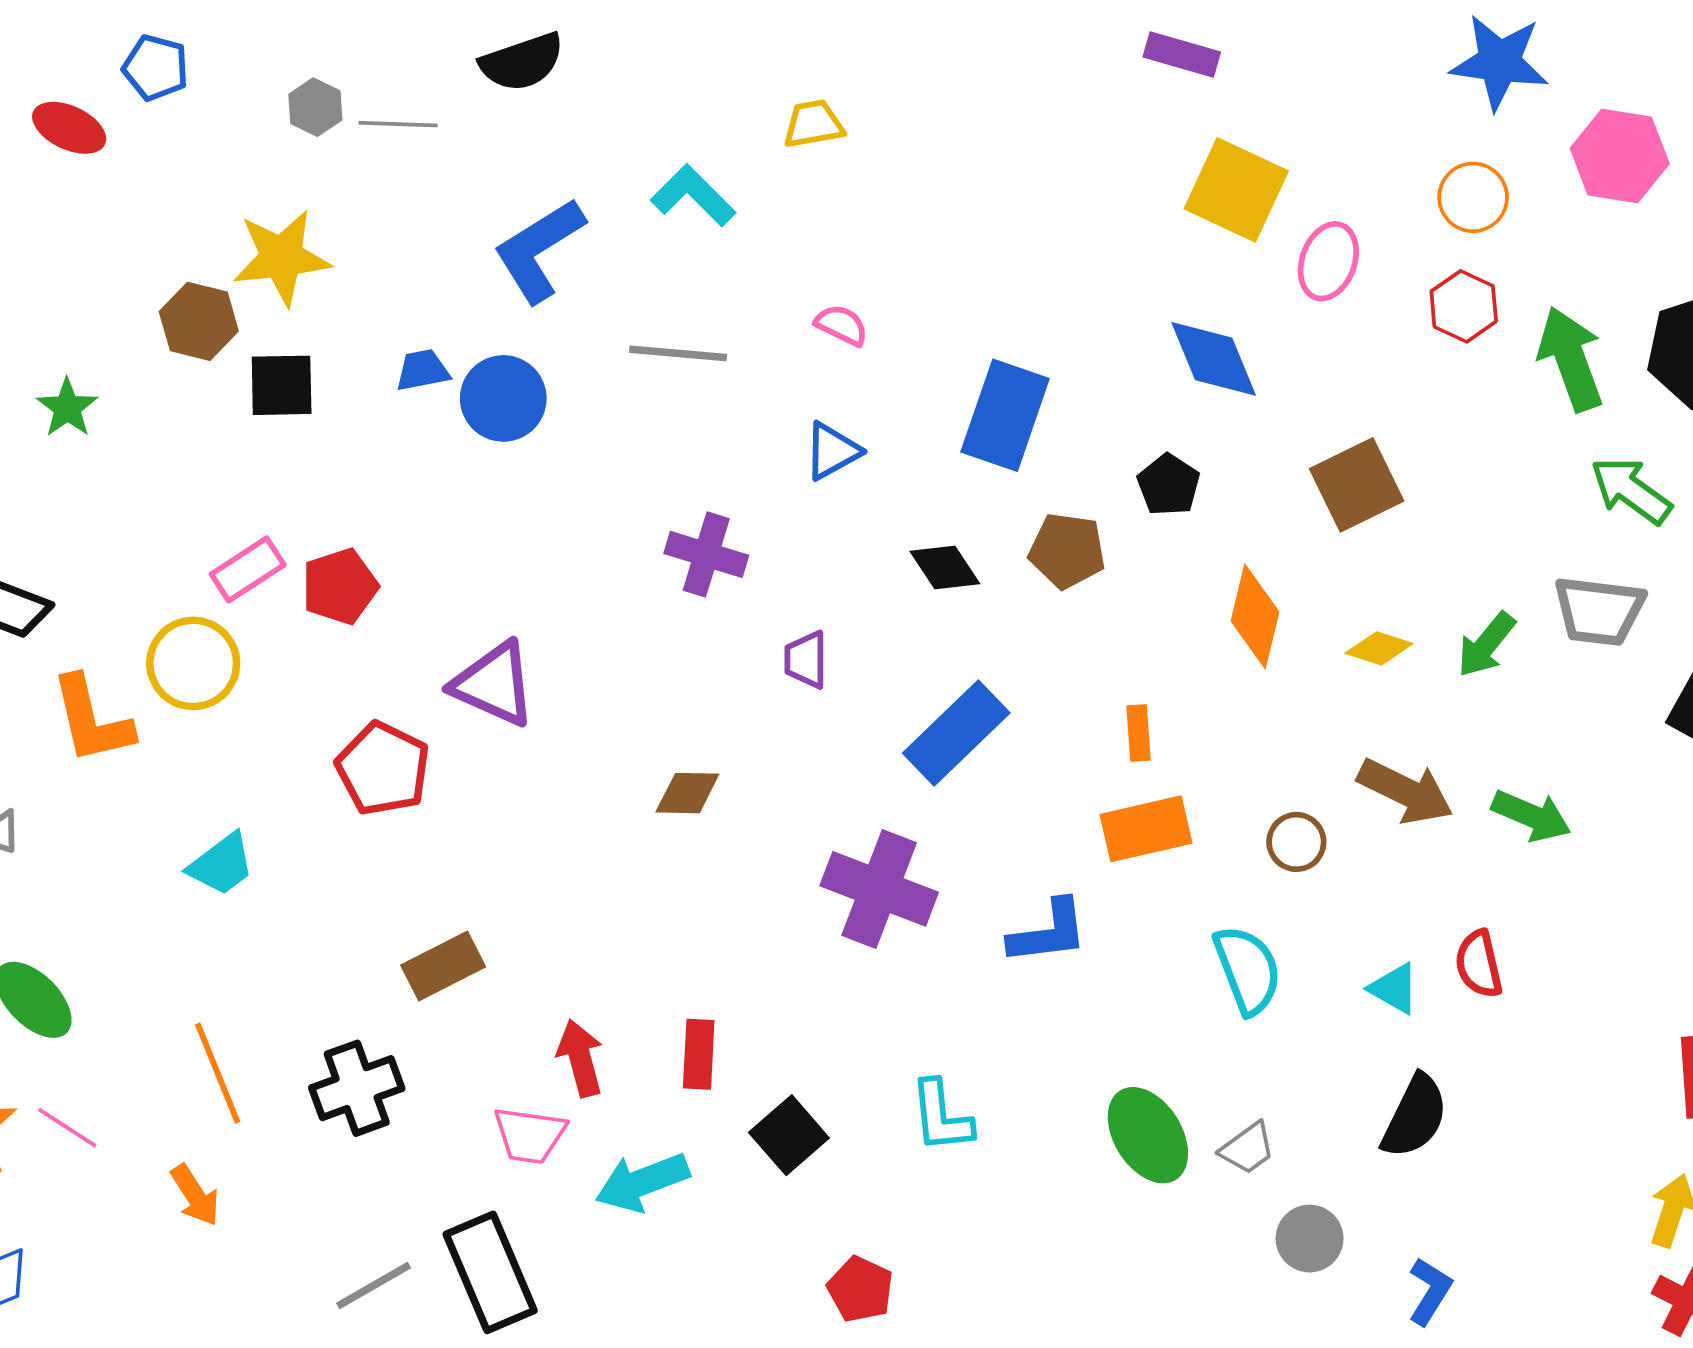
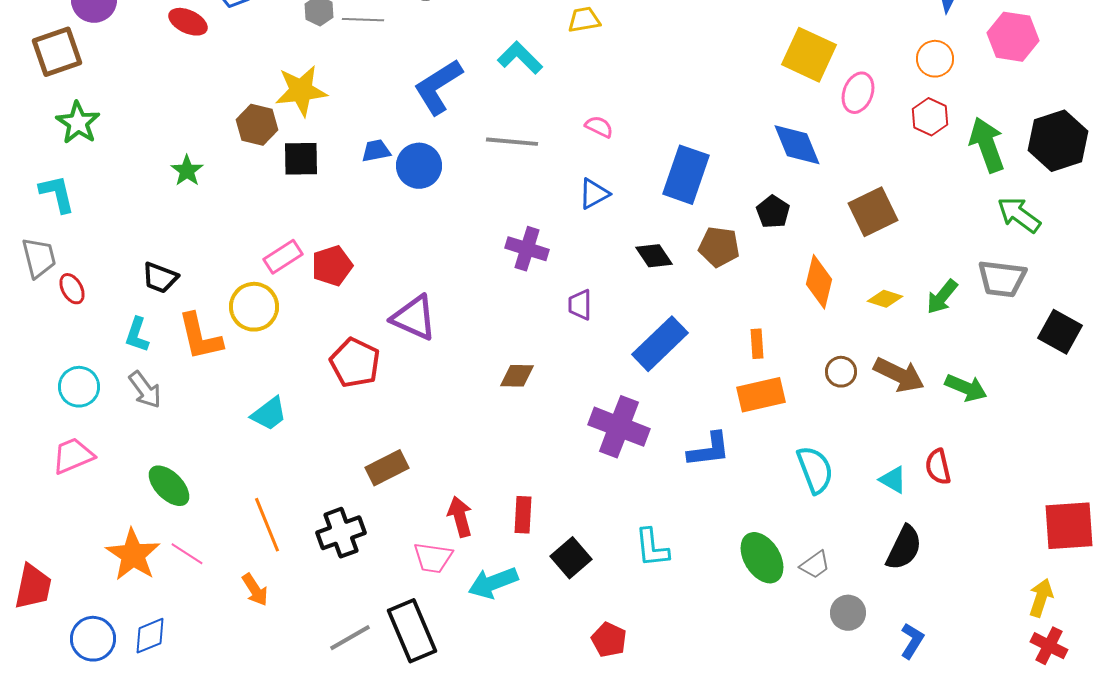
brown circle: (1296, 842) -> (841, 372), moved

